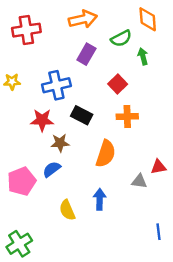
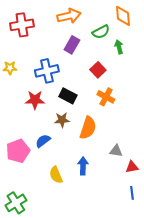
orange cross: (127, 116) -> (106, 97), turned 30
brown star: (60, 143) -> (62, 120), moved
red triangle: (158, 167) -> (132, 167), moved

